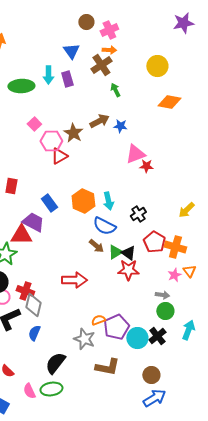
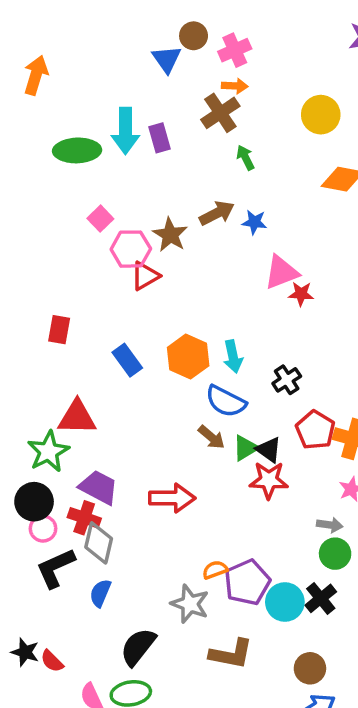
blue triangle: (71, 51) -> (167, 59), moved
cyan arrow: (48, 75) -> (125, 131), size x1.4
purple trapezoid: (33, 222) -> (99, 487), moved

